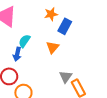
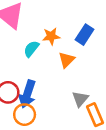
orange star: (51, 14) -> (51, 36), moved
blue arrow: (17, 54) -> (27, 94), moved, size x1.5

